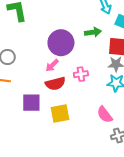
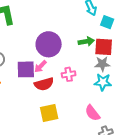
green arrow: (93, 32) -> (86, 41), moved
purple square: (31, 103) -> (26, 69), moved

